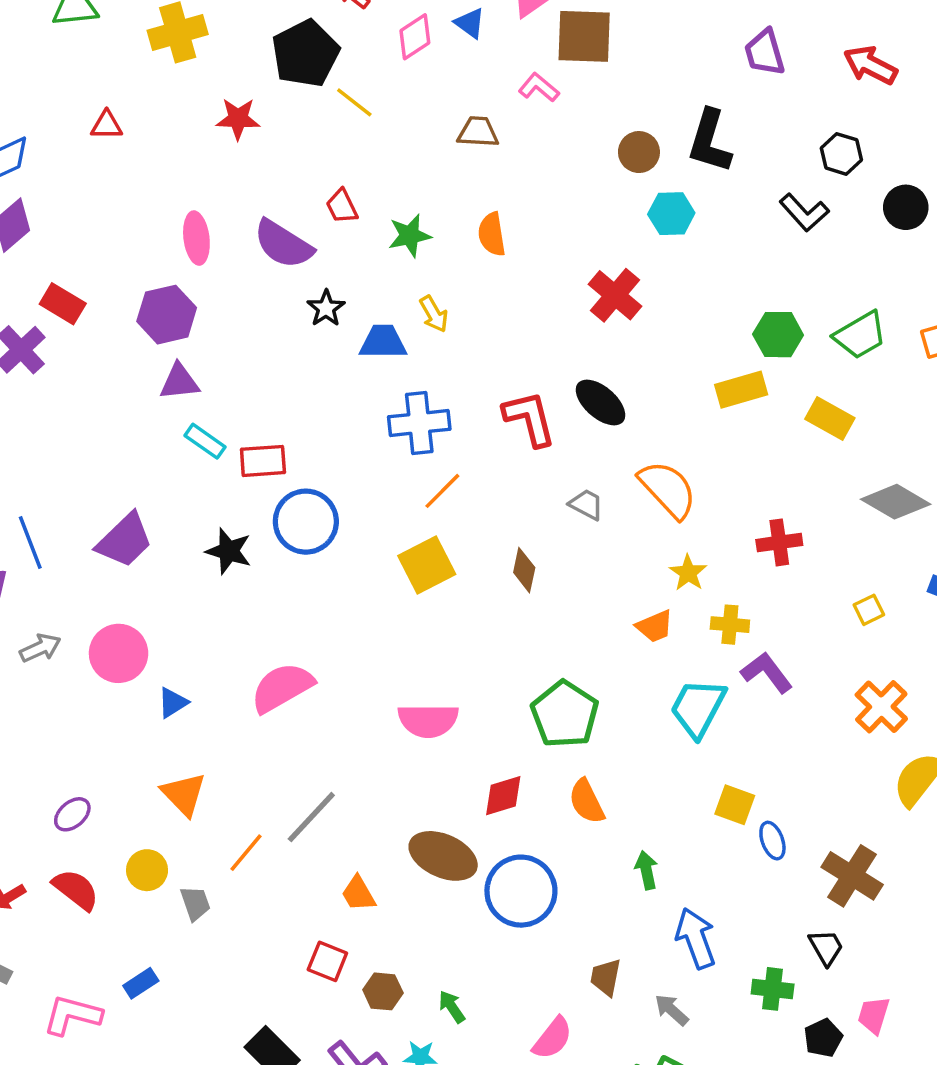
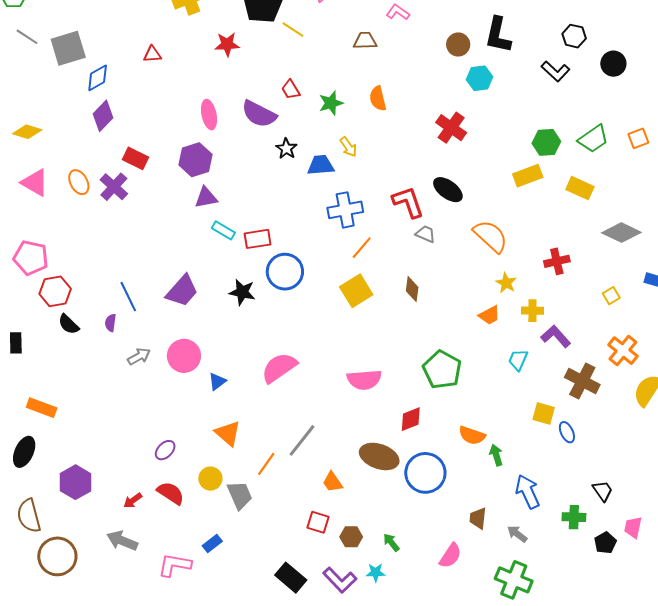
gray trapezoid: (586, 505) -> (425, 234), moved
cyan trapezoid: (698, 708) -> (518, 360), size x0.6
orange semicircle: (587, 801) -> (472, 435), moved, turned -40
brown cross: (852, 876) -> (582, 381), moved
gray trapezoid: (195, 903) -> (240, 495), size x1.4

